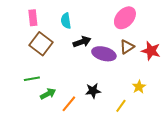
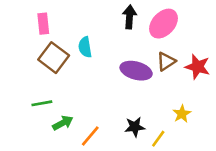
cyan semicircle: (66, 21) -> (85, 47), moved
black arrow: (82, 42) -> (129, 17), moved, turned -66
black star: (93, 91) -> (135, 127), moved

